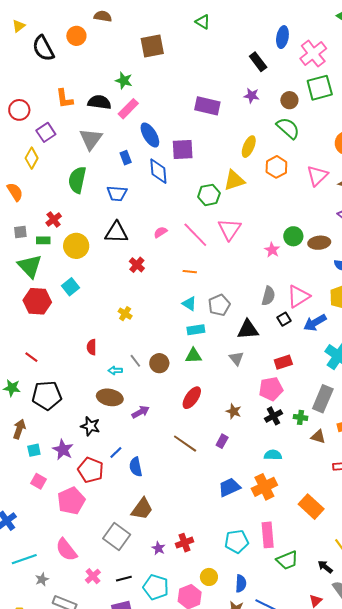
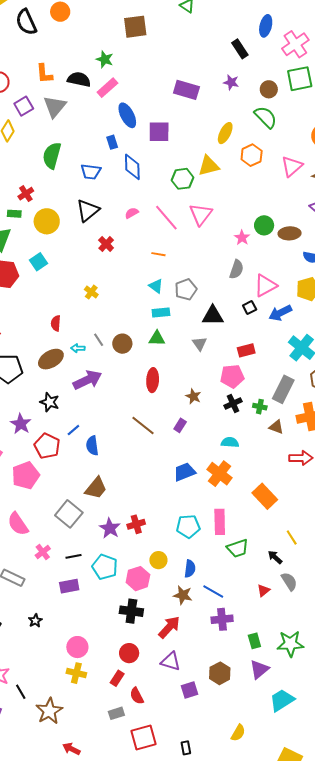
gray triangle: (91, 139) -> (55, 107), moved
blue rectangle: (126, 158) -> (112, 142), moved
blue diamond: (158, 171) -> (132, 167), moved
black triangle: (116, 232) -> (88, 210), turned -45
gray semicircle: (268, 296) -> (237, 269), moved
brown ellipse: (110, 397) -> (51, 359), moved, turned -45
red ellipse: (192, 398) -> (153, 380), turned -35
purple arrow: (141, 412) -> (87, 380), moved, size x1.6
orange cross: (264, 487) -> (219, 474), turned -30
purple star: (158, 548) -> (110, 528), size x1.5

